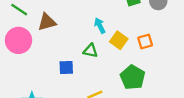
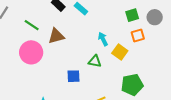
orange square: (145, 42) -> (138, 36), moved
green pentagon: (133, 77) -> (132, 85), turned 30

